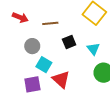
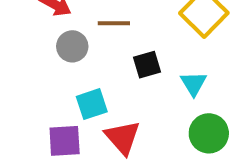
gray circle: (32, 46) -> (72, 46), moved
cyan square: (44, 65) -> (92, 104), turned 35

